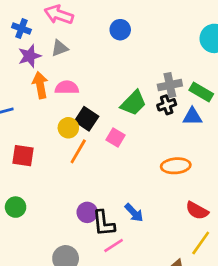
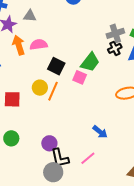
gray triangle: (60, 48) -> (30, 16), turned 32
green trapezoid: (133, 103) -> (90, 62), moved
yellow circle: (68, 128) -> (40, 88), moved
purple circle: (87, 212) -> (49, 143), moved
black L-shape: (104, 223) -> (60, 158), moved

